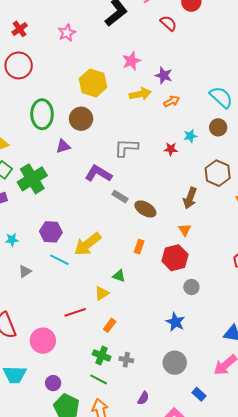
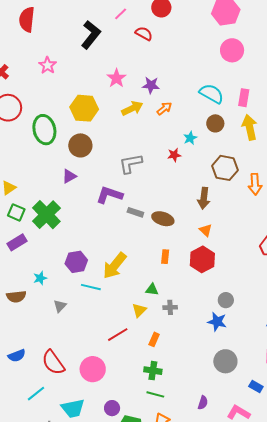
green ellipse: (42, 114) -> (44, 130), moved
gray circle: (191, 287) -> (226, 300), moved
gray cross: (126, 360) -> (170, 307), moved

